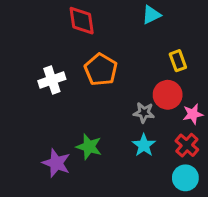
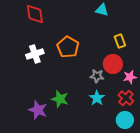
cyan triangle: (151, 15) -> (102, 10), turned 40
red diamond: (82, 21) -> (35, 14), moved

